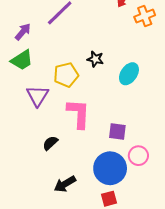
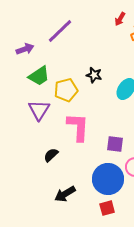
purple arrow: (23, 32) -> (25, 49), turned 30
green trapezoid: (22, 60) -> (39, 76), moved

